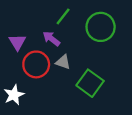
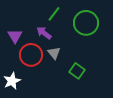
gray triangle: (63, 62) -> (54, 53), turned 32
green square: (90, 83) -> (77, 71), size x0.7

